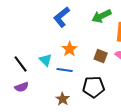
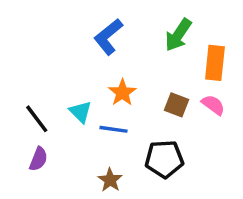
green arrow: (102, 16) -> (178, 35), turned -30
purple semicircle: (22, 87) -> (38, 159), turned -48

